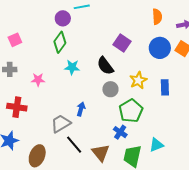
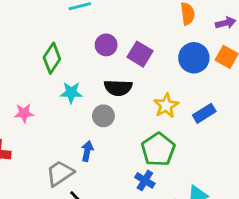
purple circle: (63, 18) -> (106, 45), moved
black semicircle: (105, 66) -> (118, 88), turned -48
blue rectangle: (165, 87) -> (204, 113), turned 63
gray circle: (110, 89) -> (103, 116), moved

